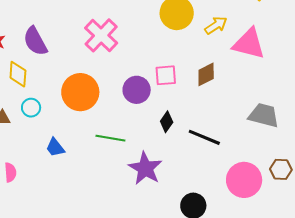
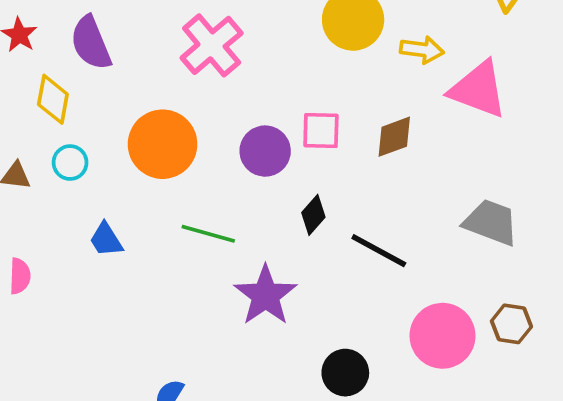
yellow arrow: (216, 25) -> (422, 50), turned 35

